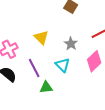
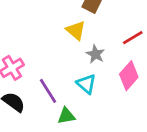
yellow triangle: (41, 38) -> (76, 30), moved

